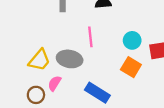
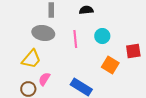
cyan circle: (132, 40) -> (102, 36), moved
gray ellipse: (70, 59) -> (43, 33), moved

